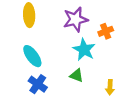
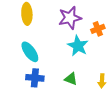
green triangle: (77, 75) -> (71, 79), moved
blue cross: (38, 84) -> (35, 78), turned -30

